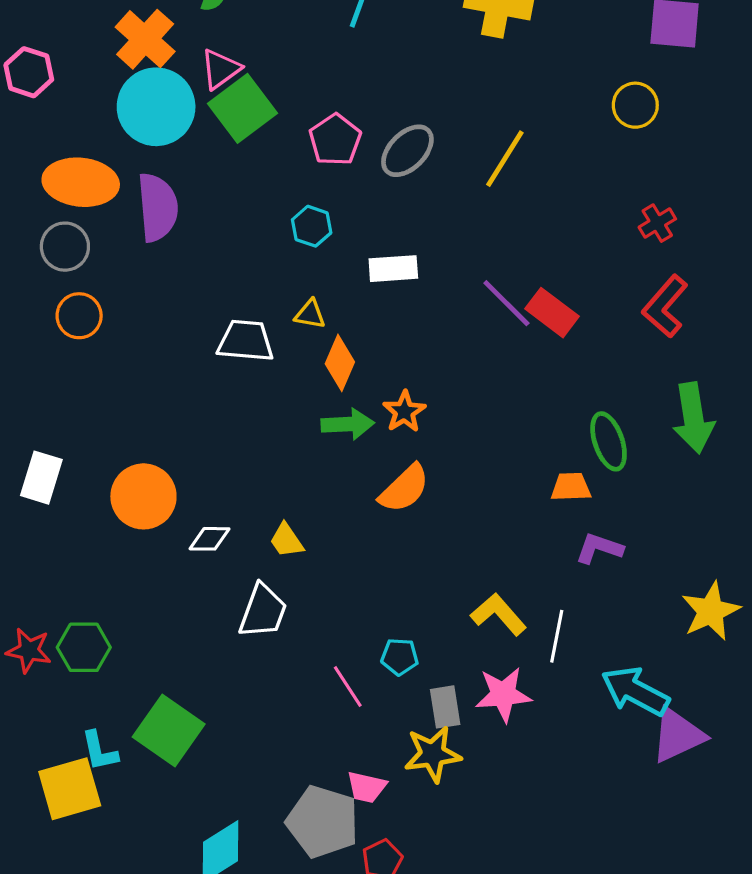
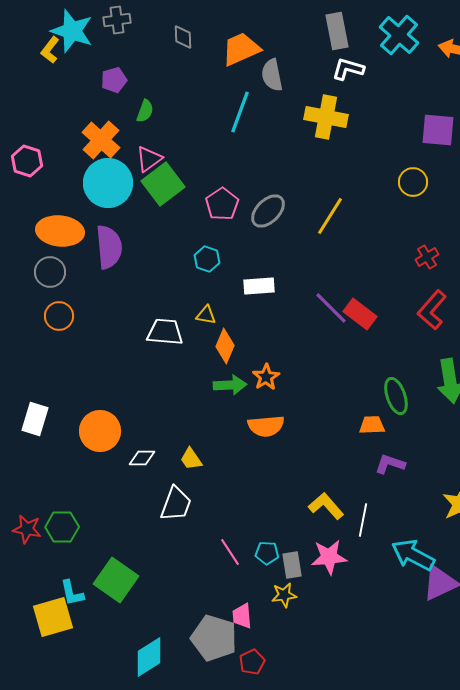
orange semicircle: (404, 489) -> (266, 426), turned 39
cyan pentagon: (400, 657) -> (267, 553), moved
yellow star: (433, 754) -> (284, 595), size x0.7
pink trapezoid: (367, 787) -> (242, 616), turned 72

